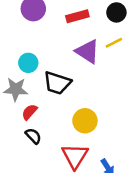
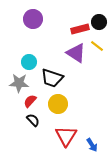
red rectangle: (77, 16) -> (80, 29), moved
yellow line: (114, 43) -> (97, 46), turned 64
yellow circle: (85, 121) -> (58, 104), moved

